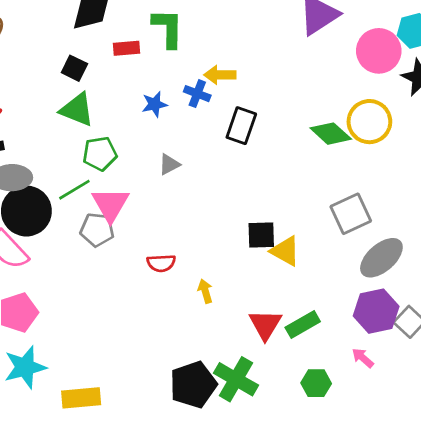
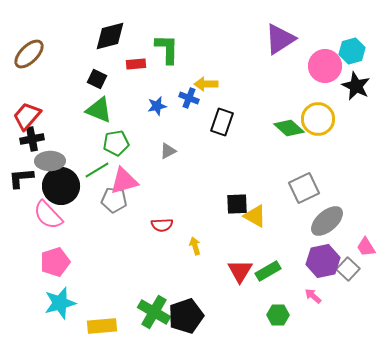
pink triangle: (110, 204) -> (124, 181), turned 44
green cross: (236, 379) -> (154, 312), moved

